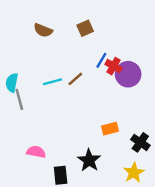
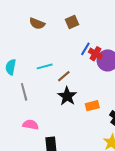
brown line: (75, 79) -> (64, 76), moved
gray line: (19, 99) -> (24, 92), moved
black star: (89, 160) -> (67, 96), moved

